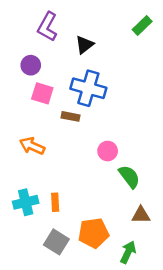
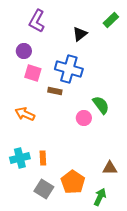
black triangle: (85, 45) -> (80, 34), moved
green semicircle: (129, 177) -> (101, 105), moved
orange pentagon: (94, 233) -> (73, 182), turned -30

